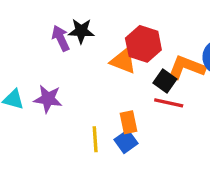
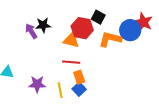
black square: (165, 81) -> (98, 17), moved
purple star: (48, 99) -> (37, 84), moved
red line: (169, 103) -> (71, 62), moved

